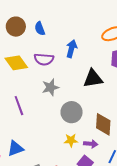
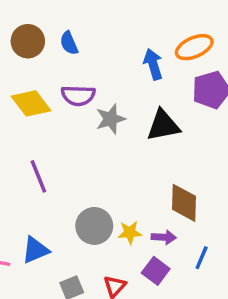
blue arrow: (71, 49) -> (153, 64), moved, turned -30
gray star: (50, 87) -> (110, 119), moved
gray circle: (72, 112) -> (94, 226), moved

